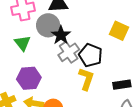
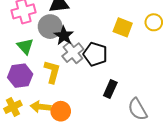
purple hexagon: (29, 78) -> (20, 76), moved
yellow L-shape: (86, 79) -> (52, 72), moved
black rectangle: (122, 85) -> (110, 89), moved, turned -54

